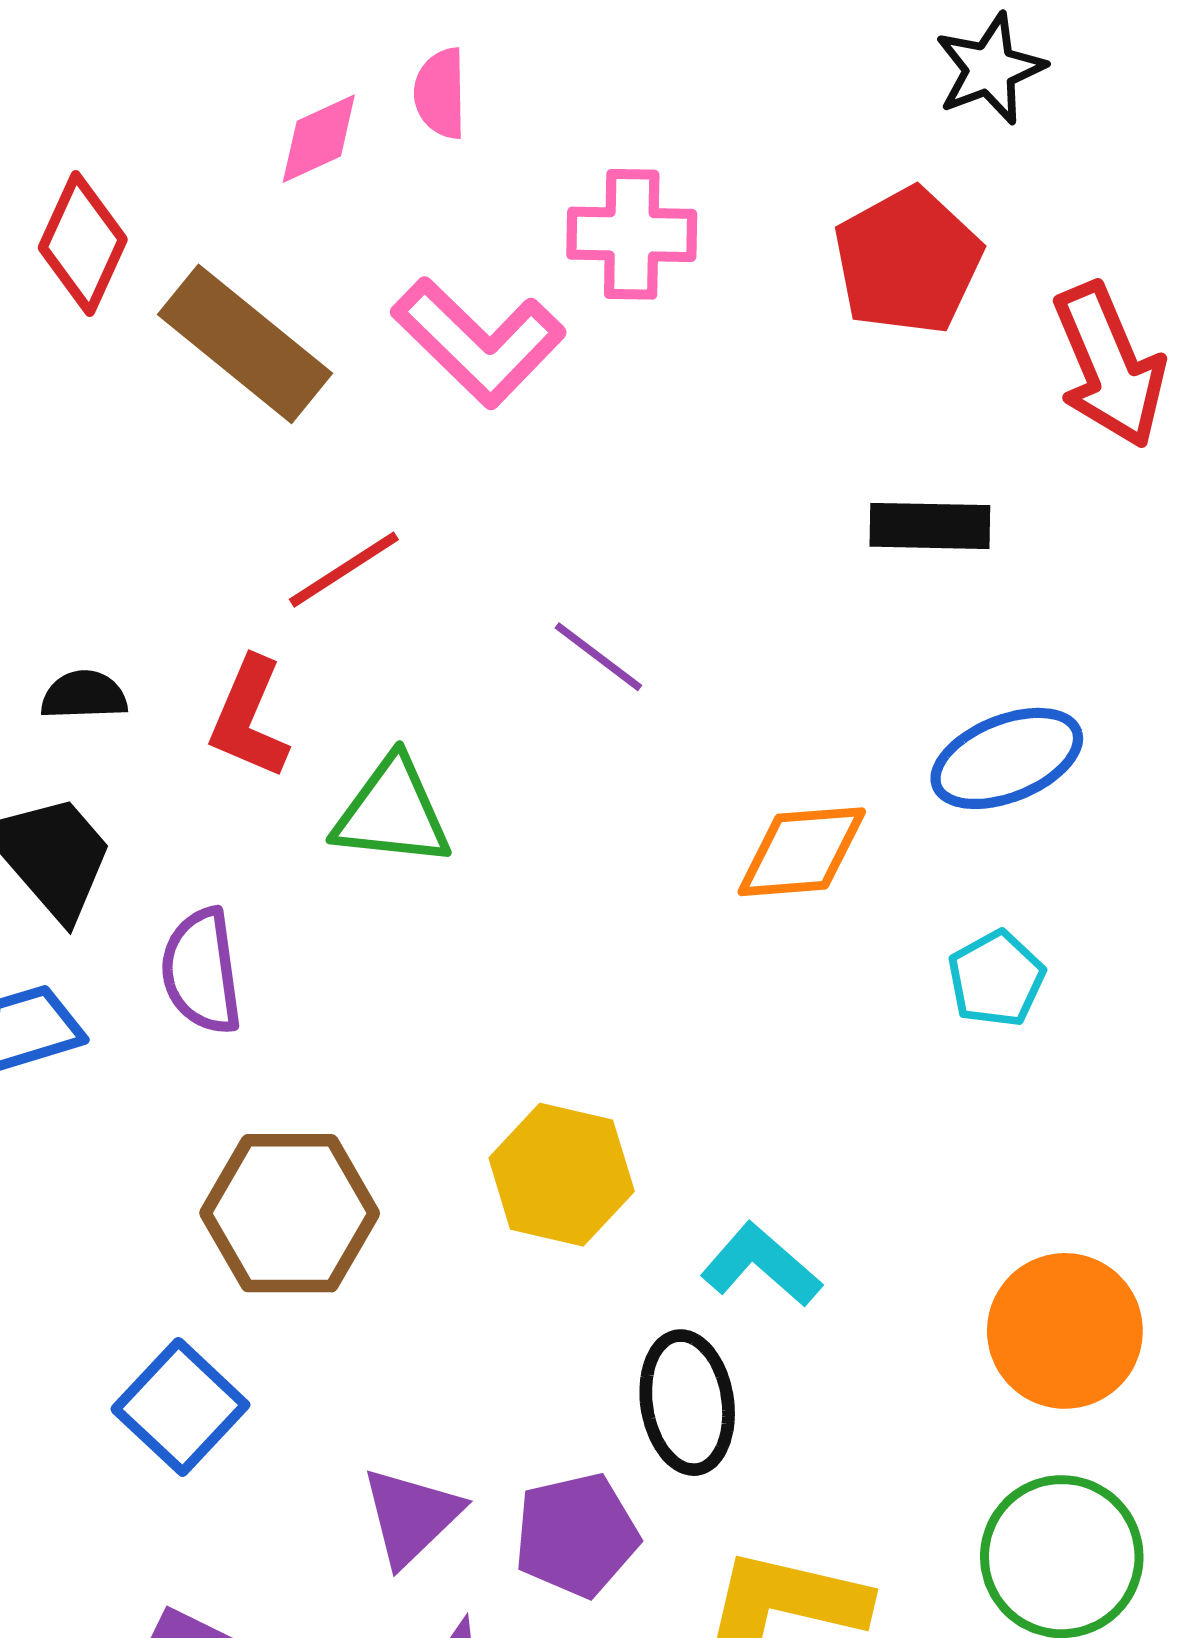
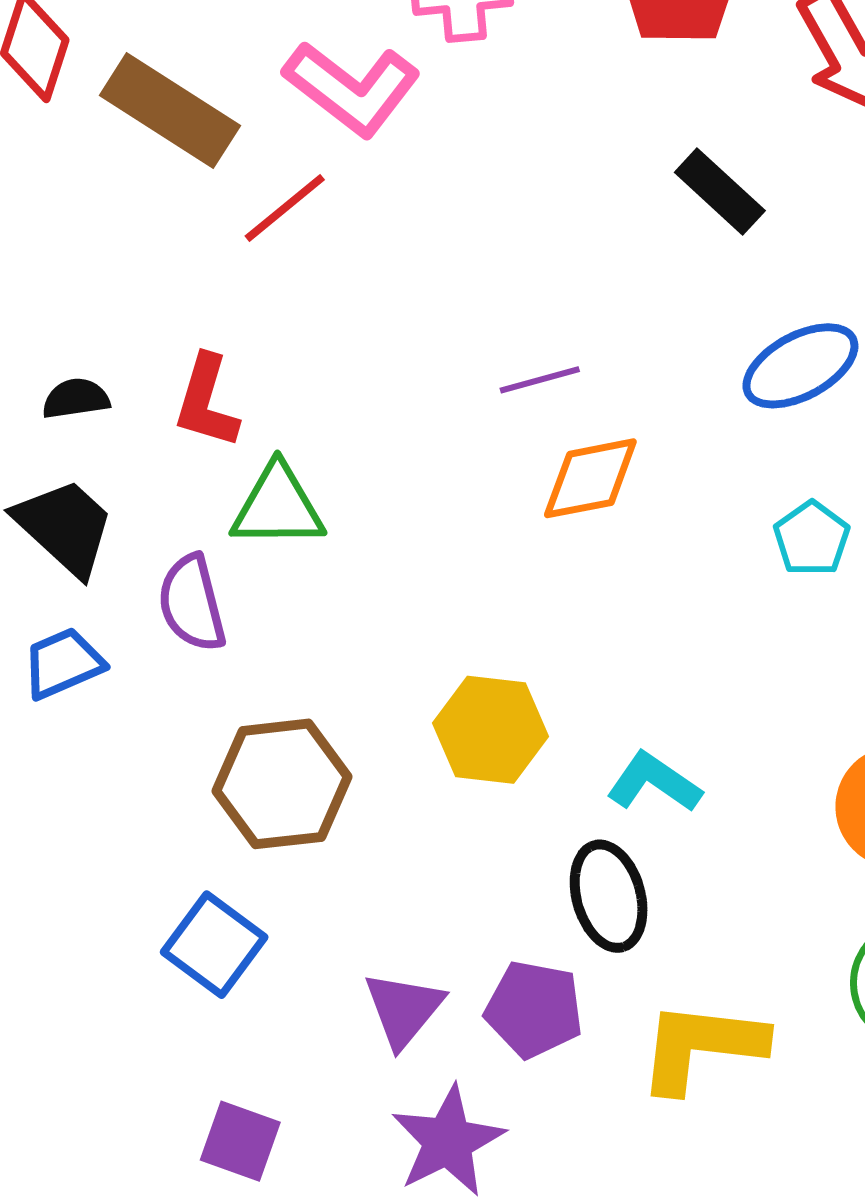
black rectangle: (930, 526) -> (720, 192), turned 48
red line: (344, 570) -> (285, 208), moved
purple line: (598, 657) -> (540, 380), moved, turned -46
green triangle: (392, 812) -> (278, 506), moved
orange diamond: (802, 852) -> (590, 478), moved
purple pentagon: (576, 1535) -> (534, 1009), turned 30

